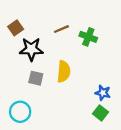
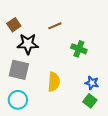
green cross: (88, 37) -> (79, 49), moved
yellow semicircle: (64, 72) -> (54, 82), moved
gray square: (36, 78) -> (19, 70), moved, size x1.5

